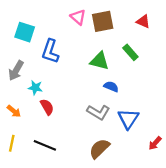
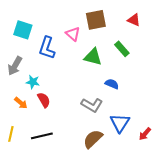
pink triangle: (78, 17) -> (73, 34), moved
blue semicircle: (111, 87) -> (112, 84), moved
orange arrow: (14, 111) -> (21, 103), moved
blue triangle: (128, 119) -> (120, 123), moved
black line: (45, 145) -> (42, 136), turned -35

